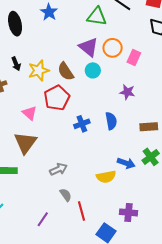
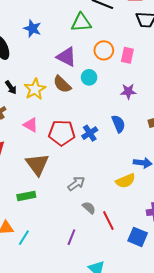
purple triangle: (89, 47) -> (66, 57), moved
red pentagon: (57, 98) -> (62, 133), moved, turned -30
pink triangle: (30, 113) -> (31, 125), moved

